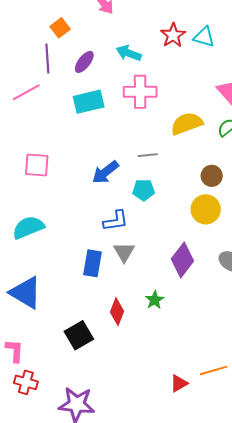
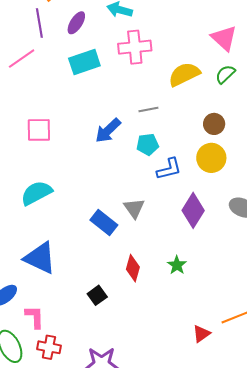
blue L-shape: (116, 221) -> (169, 169), moved
blue rectangle: (92, 263) -> (104, 222), turned -56
green star: (155, 300) -> (177, 265), moved
black square: (79, 335) -> (97, 295), size x0.7

